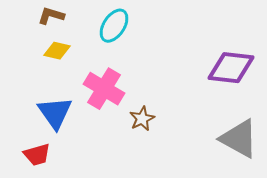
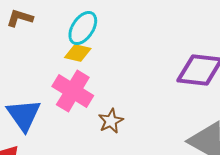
yellow diamond: (57, 51) -> (78, 53), moved

